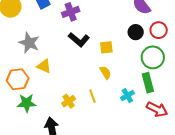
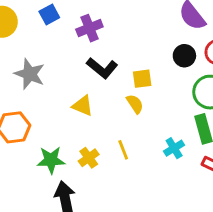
yellow triangle: (44, 66) -> (83, 106), moved
yellow semicircle: (105, 72) -> (135, 104), moved
green star: (27, 103) -> (51, 160), moved

